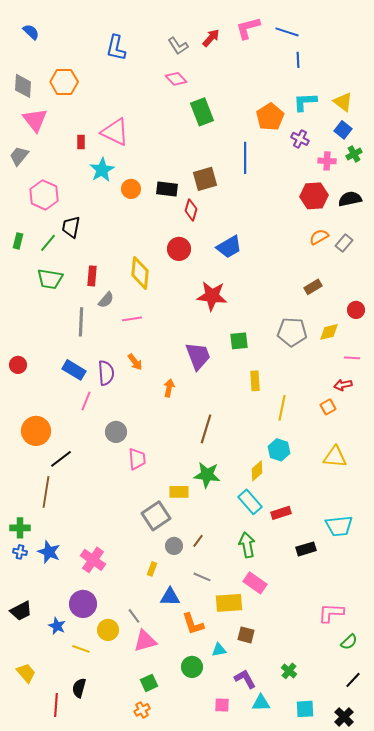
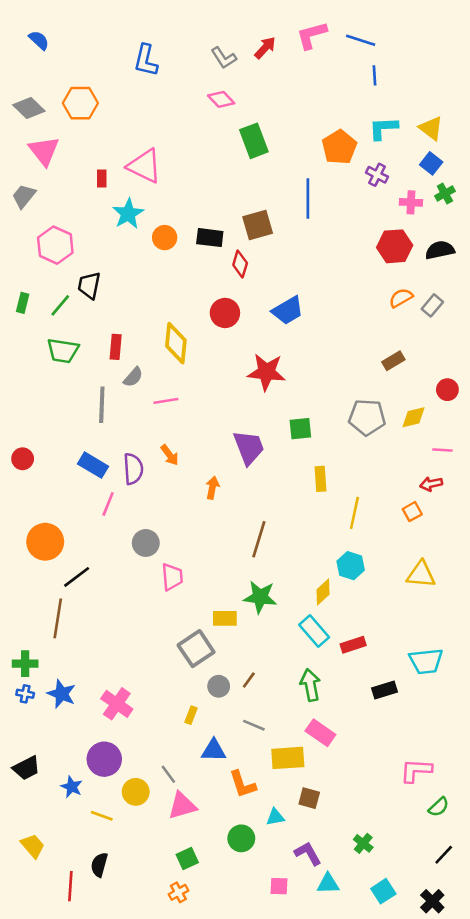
gray diamond: (23, 86) -> (29, 108), turned -50
cyan square: (305, 709) -> (383, 891), turned -30

